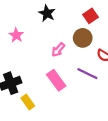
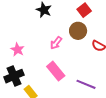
pink star: (16, 35) -> (18, 50), moved
purple line: (87, 74) -> (86, 84), moved

